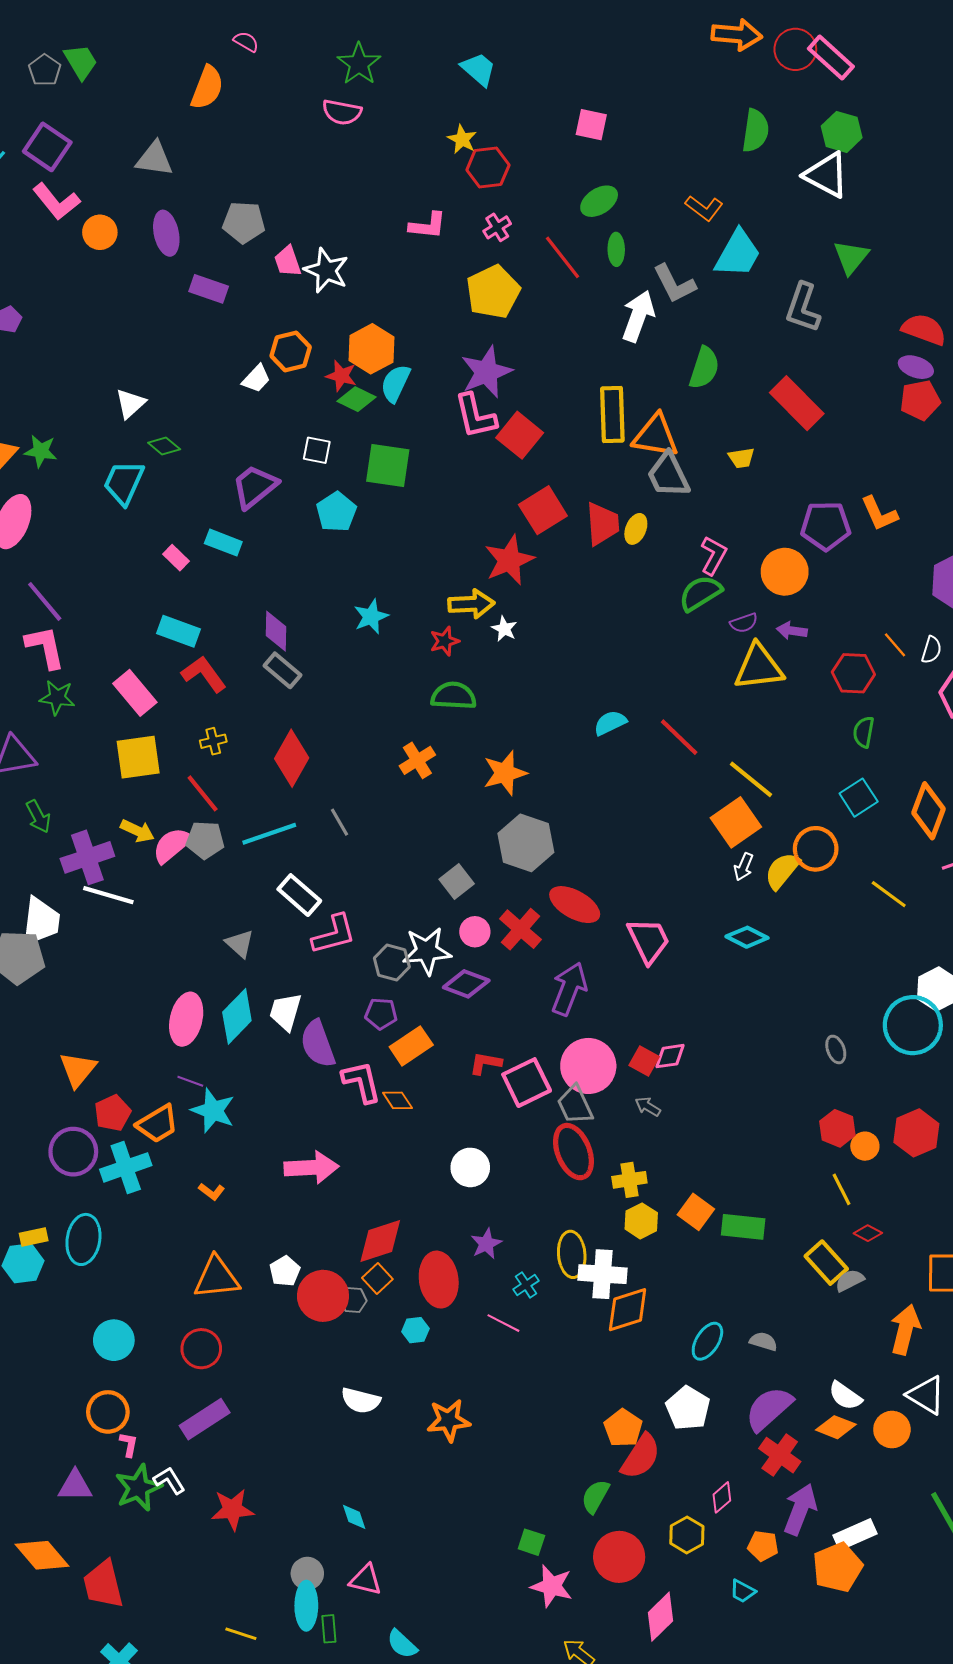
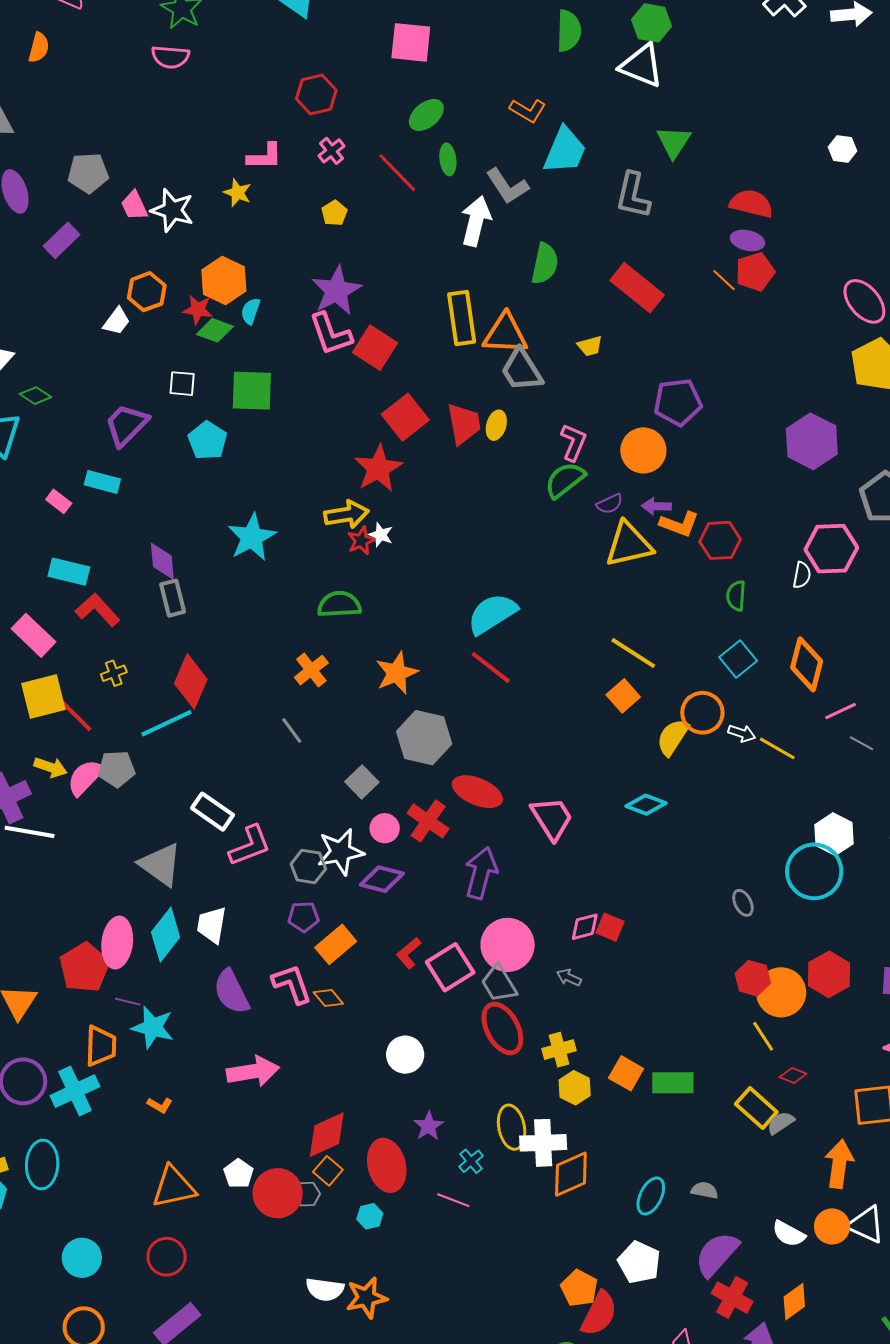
orange semicircle: (207, 88) -> (39, 48), size x0.7
pink square: (591, 125) -> (411, 42), size x1.4
yellow star: (462, 139) -> (237, 193), moved
purple rectangle: (209, 289) -> (61, 240), turned -57
yellow pentagon: (493, 292) -> (334, 213), size x0.5
cyan semicircle: (395, 383) -> (251, 311), size x0.7
orange L-shape: (879, 514) -> (679, 524), moved, turned -39
cyan star: (371, 617) -> (252, 537), size x1.4
red star: (444, 641) -> (361, 541), moved
orange line: (895, 645) -> (724, 280), moved
white semicircle: (931, 650) -> (802, 575), moved
gray rectangle: (283, 670) -> (173, 598), turned 42
cyan semicircle: (610, 723) -> (492, 614), size x1.6
red line: (679, 737) -> (491, 667), moved
red line: (203, 793) -> (75, 715), moved
gray line: (339, 822) -> (292, 730), moved
orange square: (736, 822) -> (623, 696), size x0.7
cyan line: (269, 834) -> (166, 723), moved
white arrow: (744, 867) -> (742, 733), moved, turned -88
gray triangle: (240, 944) -> (161, 865), size x1.6
purple semicircle: (318, 1044) -> (231, 992), moved
red square: (644, 1061) -> (610, 927), moved
red L-shape: (485, 1063) -> (409, 953), turned -44
red pentagon: (112, 1113) -> (84, 967), moved, size x1.4
orange trapezoid: (157, 1124) -> (101, 1046), turned -51
orange circle: (865, 1146) -> (781, 992), size x1.8
orange star: (449, 1420) -> (366, 1298), moved
orange diamond: (836, 1427) -> (794, 1302), moved, turned -51
orange circle: (892, 1430) -> (832, 1226), moved

